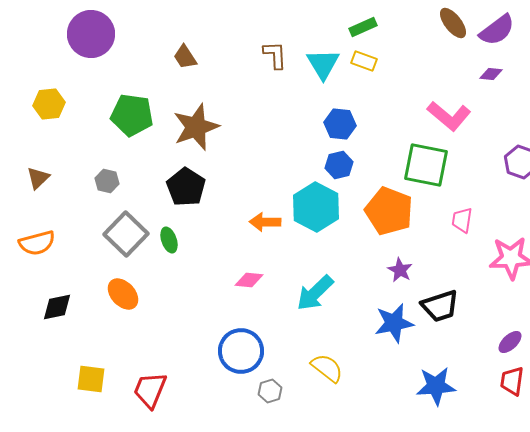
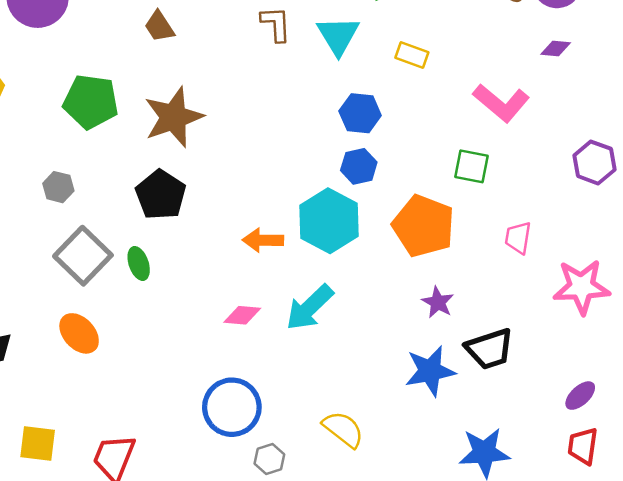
yellow rectangle: (364, 61) -> (412, 55), moved
green square: (426, 165) -> (471, 166), size x0.6
cyan arrow: (315, 293) -> (310, 308), moved

